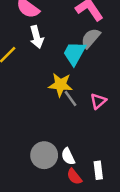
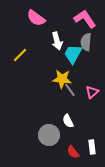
white arrow: (37, 37) -> (57, 41), moved
gray semicircle: (91, 38) -> (86, 42), turned -36
white semicircle: (68, 156) -> (68, 121), moved

